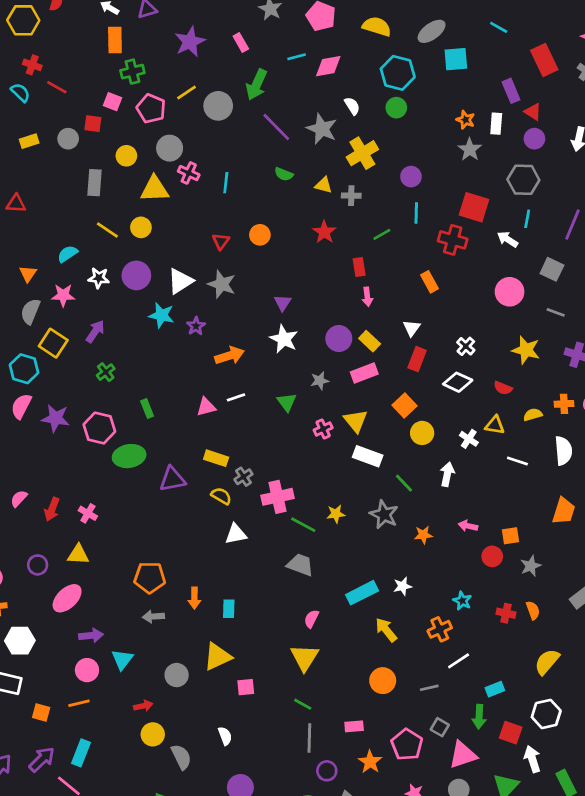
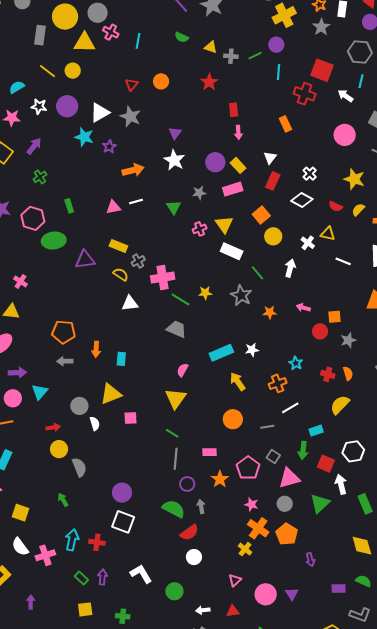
yellow cross: (362, 153) -> (284, 15), moved
yellow circle: (126, 156) -> (65, 17), size x1.6
green line: (382, 234) -> (255, 56), moved
yellow semicircle: (533, 415) -> (358, 210), moved, turned -32
yellow semicircle: (547, 662) -> (340, 405), moved
white semicircle: (225, 736) -> (95, 424), moved

